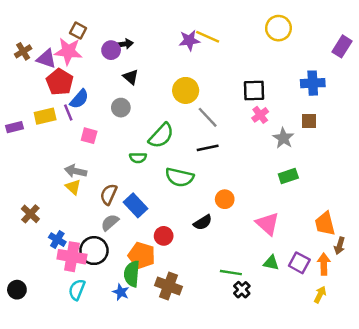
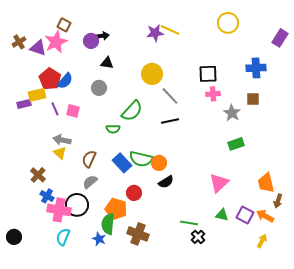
pink star: (68, 51) -> (56, 42), turned -30
black triangle: (131, 77) -> (107, 63), turned -32
red pentagon: (60, 82) -> (50, 79), moved
purple line: (68, 112) -> (55, 109), moved
pink cross: (260, 115) -> (213, 94), turned 32
purple rectangle: (15, 127) -> (24, 104), moved
green semicircle: (180, 177) -> (141, 159), moved
orange circle: (225, 199) -> (159, 163), moved
blue rectangle: (136, 205) -> (122, 163), moved
brown cross: (30, 214) -> (38, 175), moved
pink triangle: (267, 224) -> (219, 183), turned 35
orange arrow: (324, 264) -> (265, 216), turned -60

